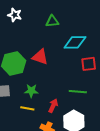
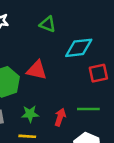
green triangle: (52, 21) -> (47, 24), turned 32
red arrow: (53, 106) -> (60, 117), moved

